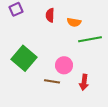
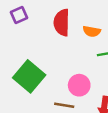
red semicircle: (50, 15) -> (62, 23), size x1.5

